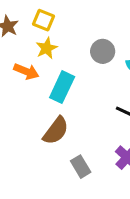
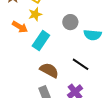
brown semicircle: (56, 131) -> (49, 70), moved, turned -108

